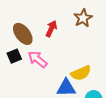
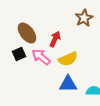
red arrow: (51, 29) -> (55, 39), moved
yellow semicircle: (81, 73) -> (68, 59), moved

